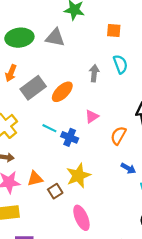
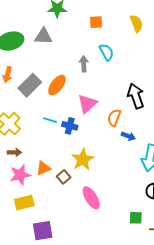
pink triangle: (92, 116) -> (87, 104), size x1.5
blue arrow: (128, 168) -> (128, 136), moved

